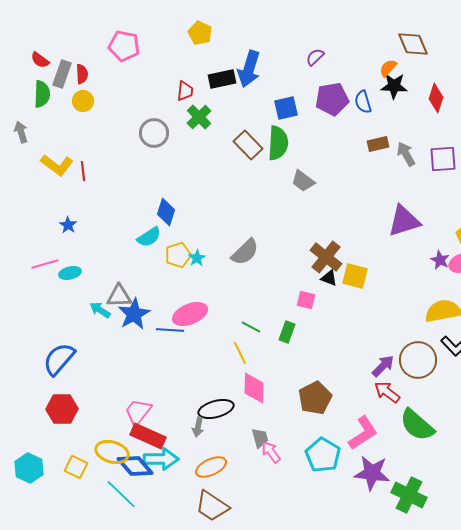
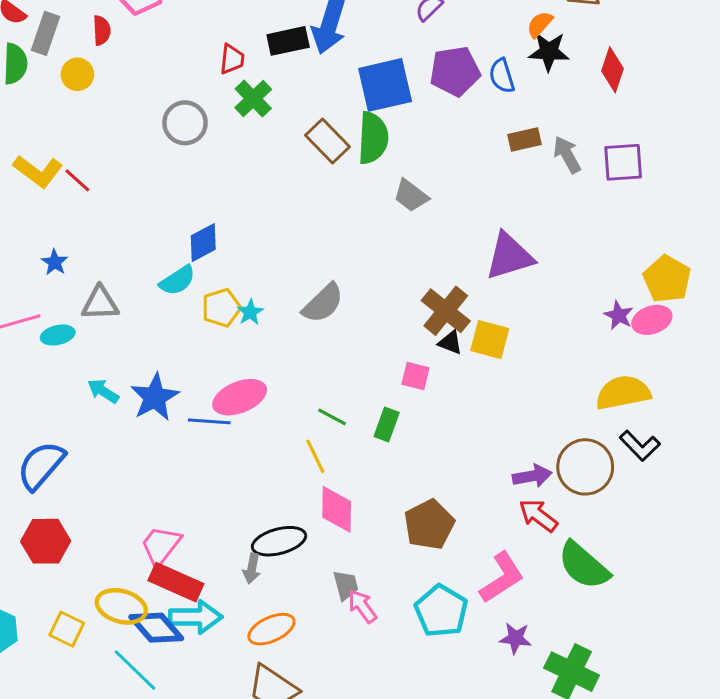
red semicircle: (82, 74) -> (102, 30), moved
blue square: (286, 108) -> (385, 85), size x1.5
red line: (83, 171) -> (77, 180), turned -42
blue diamond: (166, 212) -> (203, 243), turned 44
purple triangle: (404, 221) -> (509, 256), moved
gray triangle: (119, 296) -> (100, 303), moved
purple arrow: (383, 366) -> (532, 476), turned 35
purple star: (372, 473) -> (515, 638), size x0.6

